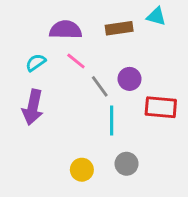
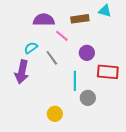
pink line: (76, 61) -> (62, 36), moved
cyan semicircle: (36, 63) -> (31, 48), moved
gray line: (100, 86) -> (52, 58), moved
gray circle: (127, 164) -> (88, 98), moved

